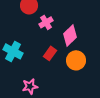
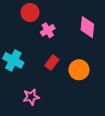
pink diamond: (70, 35) -> (87, 27), moved, turned -40

